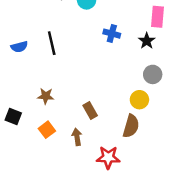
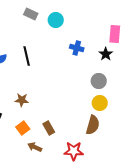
gray circle: (153, 74) -> (99, 81), moved
brown rectangle: (90, 110) -> (49, 128), moved
brown arrow: (77, 137) -> (35, 147), moved, turned -56

